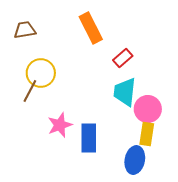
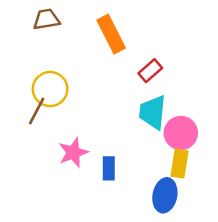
brown trapezoid: (25, 30) -> (46, 19), moved
blue rectangle: (89, 138) -> (109, 168), size x0.7

